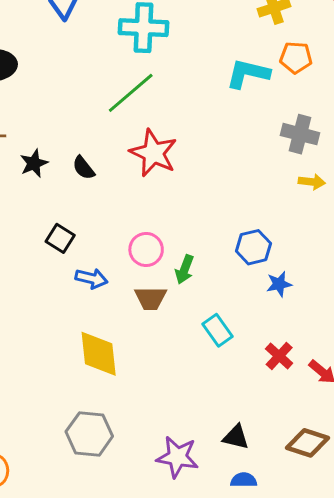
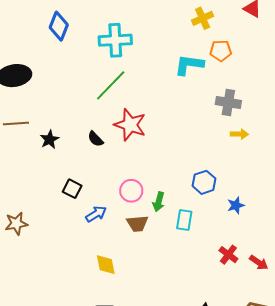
black semicircle: (84, 168) -> (96, 139), moved
blue arrow: (91, 278) -> (96, 214), turned -40
blue star: (279, 284) -> (236, 205), moved
cyan rectangle: (218, 330) -> (184, 220), moved, turned 50
yellow diamond: (99, 354) -> (106, 265), size x0.7

